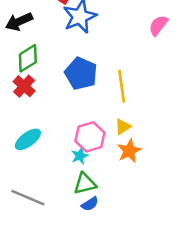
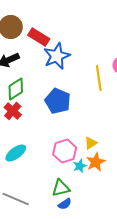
yellow line: (122, 86) -> (99, 78), moved
cyan star: (80, 156) -> (80, 166), moved

